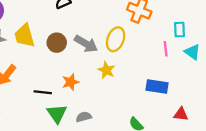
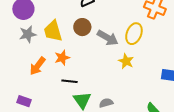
brown circle: (57, 43) -> (82, 27), moved
orange star: (71, 82) -> (62, 58), moved

